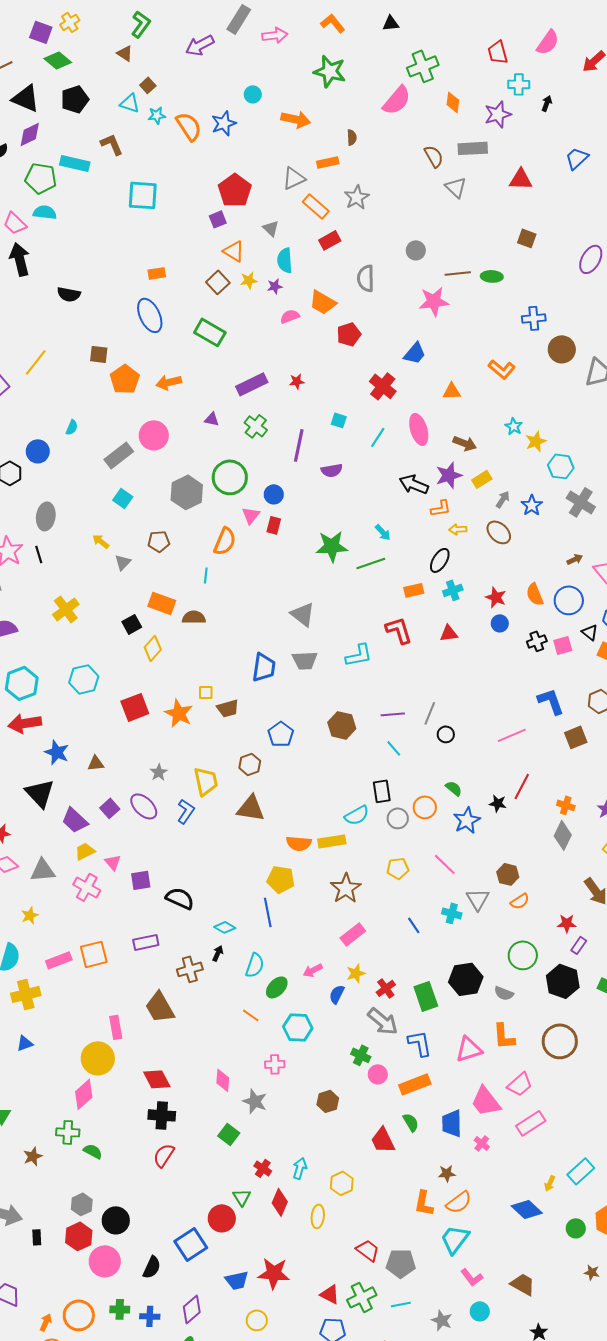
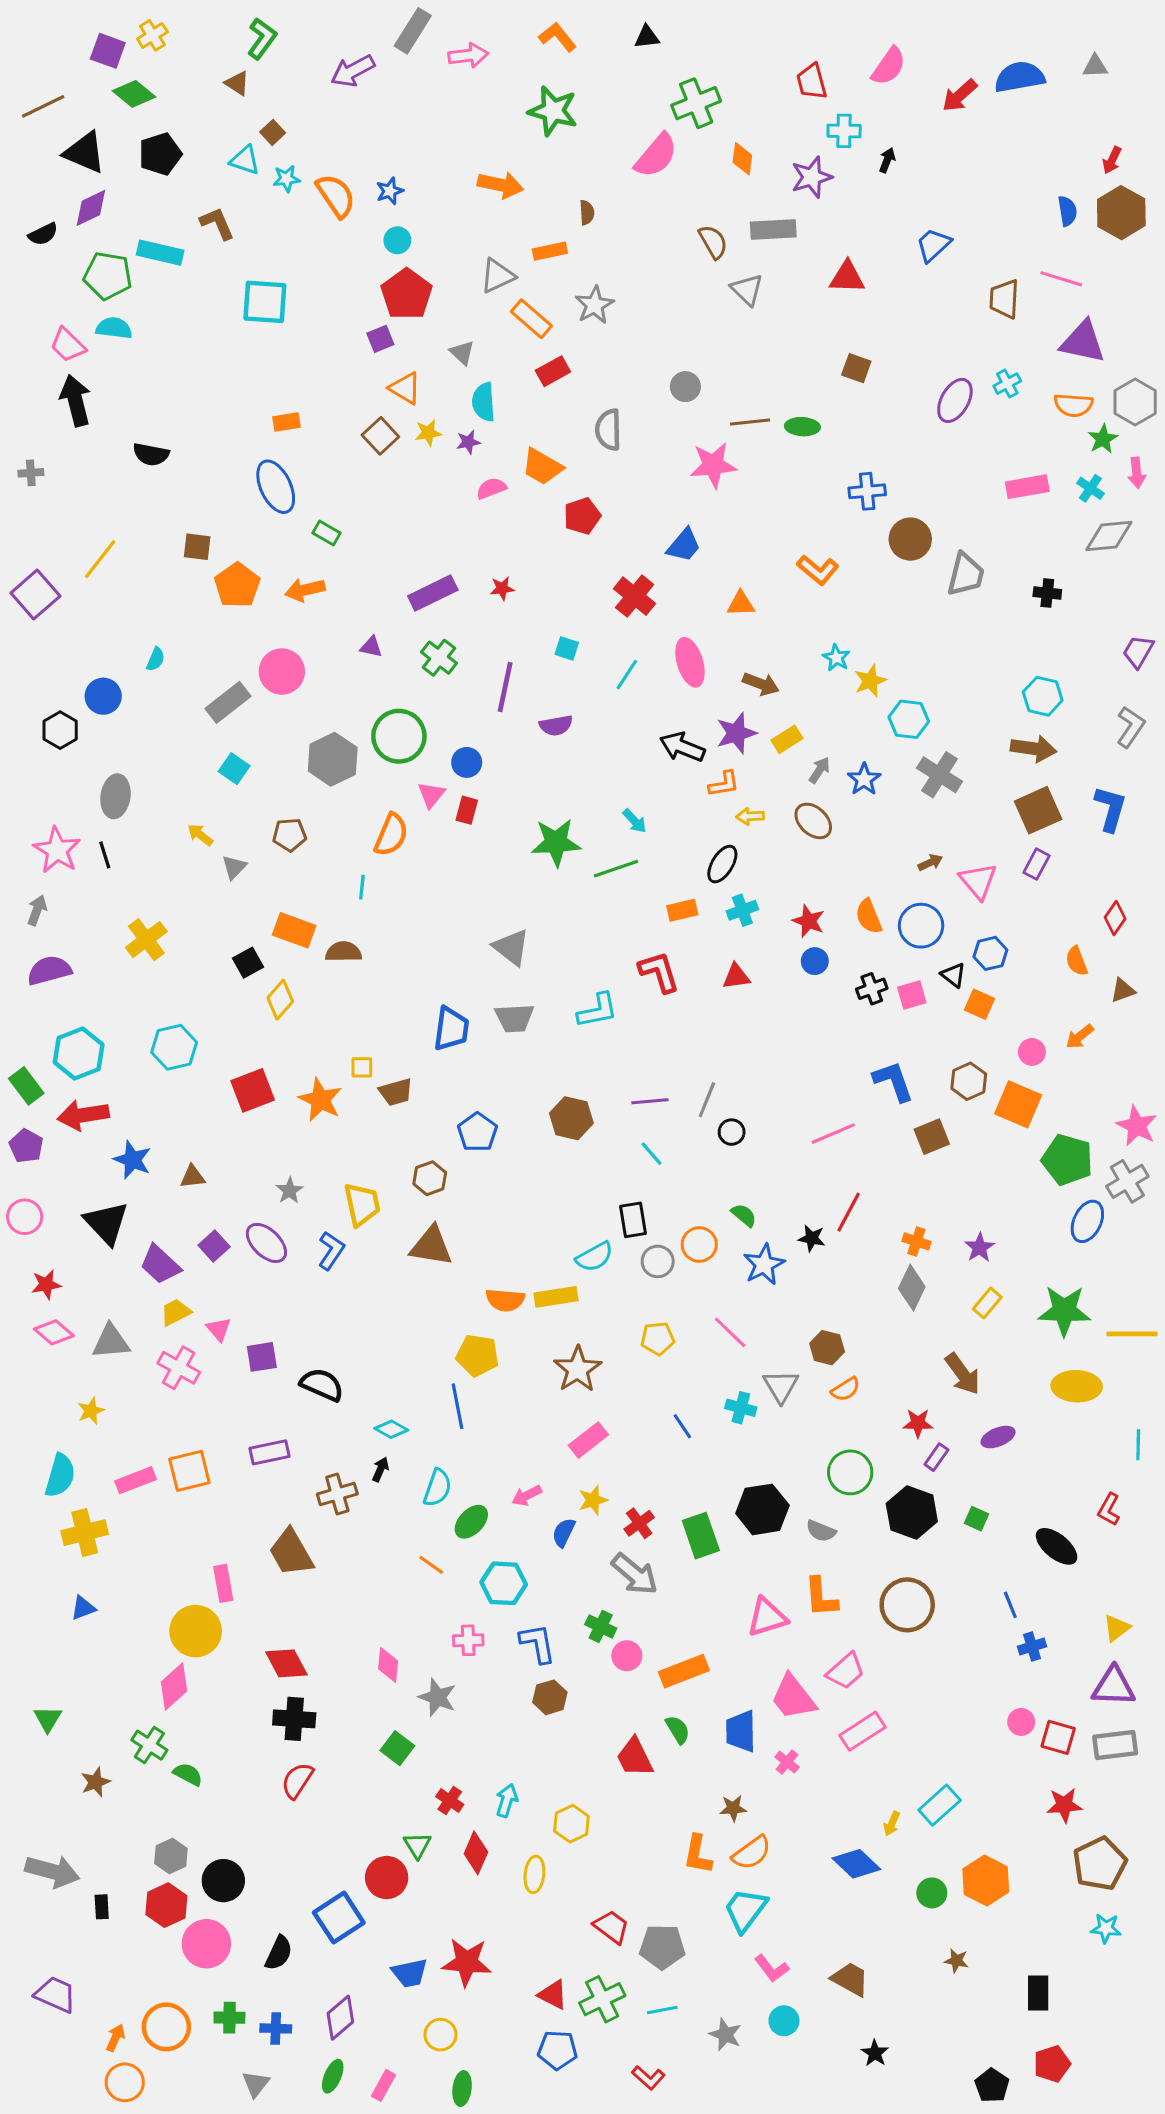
cyan circle: (253, 94) -> (397, 240), moved
blue star: (224, 123) -> (390, 191), size x0.7
green rectangle: (210, 332) -> (327, 533), moved, size x0.6
blue L-shape: (420, 1043) -> (538, 1643), moved
green cross: (68, 1132) -> (149, 1745), turned 30

